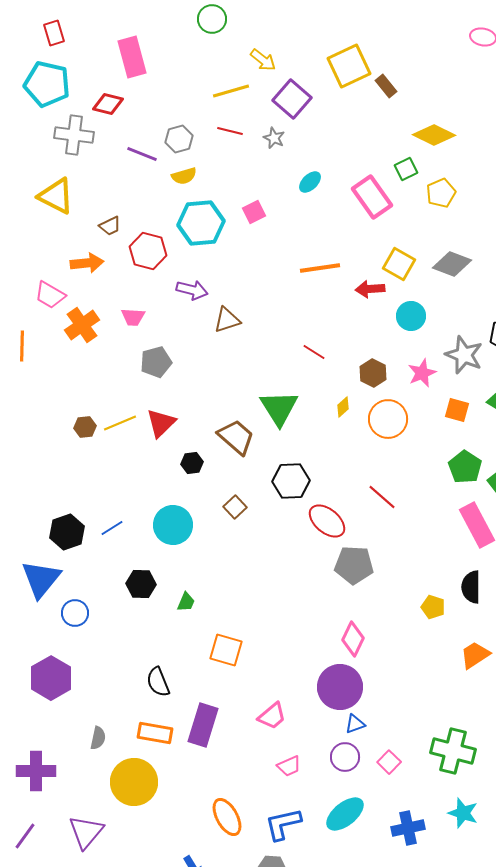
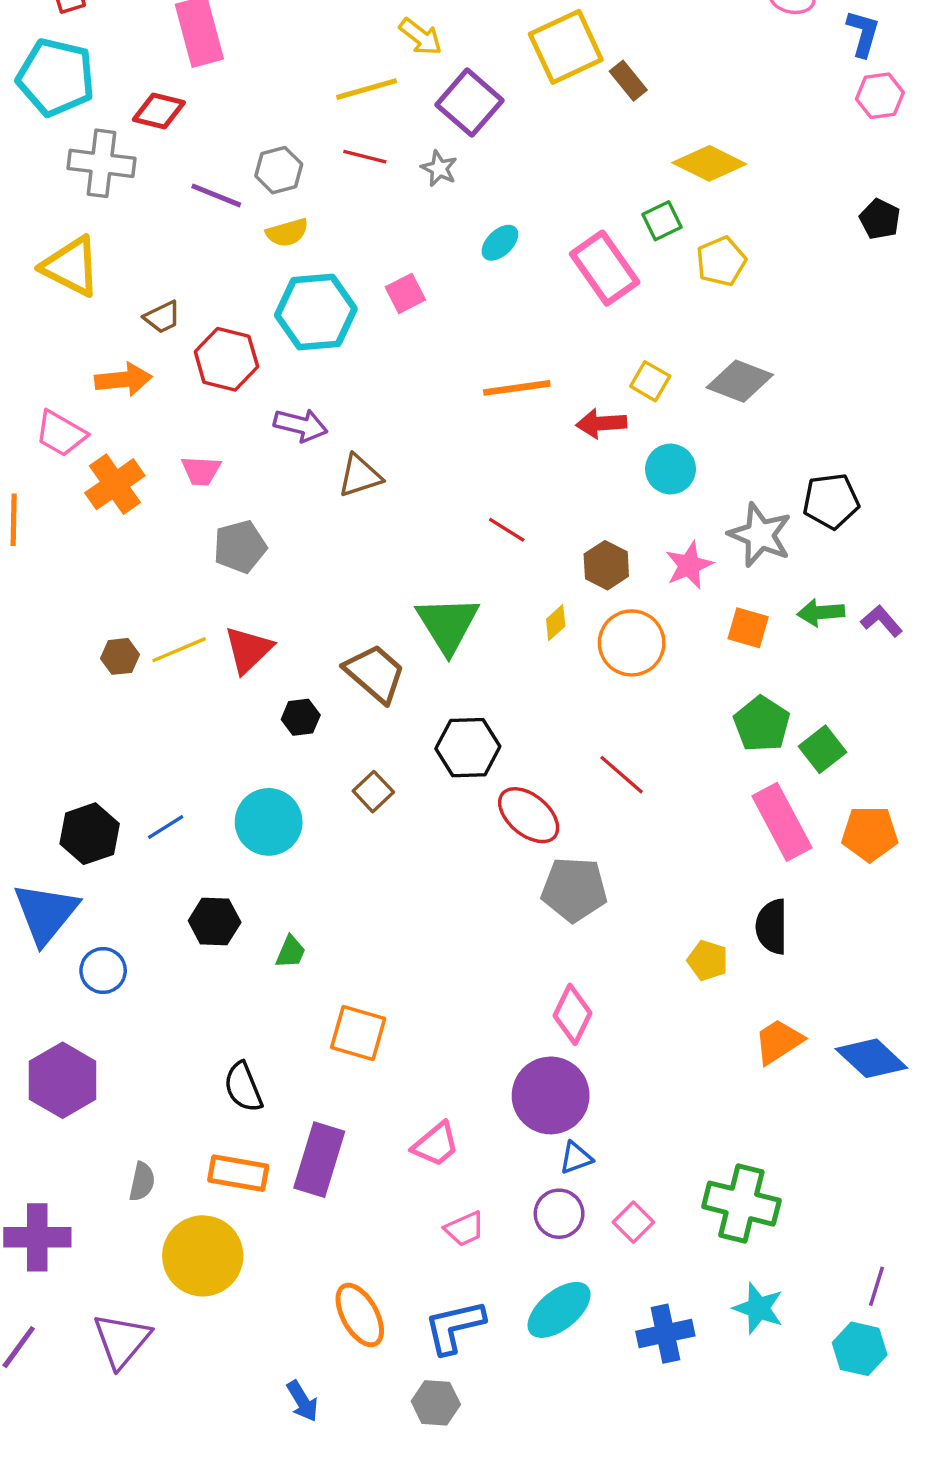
yellow square: (399, 264) -> (650, 381), size x0.7

